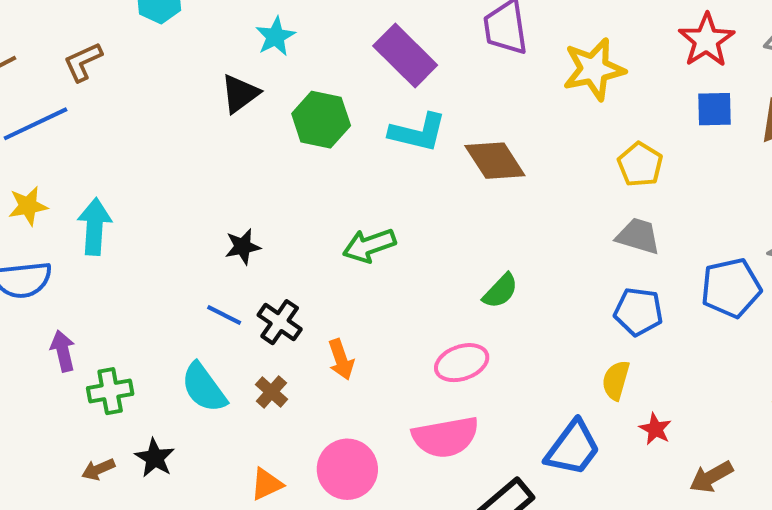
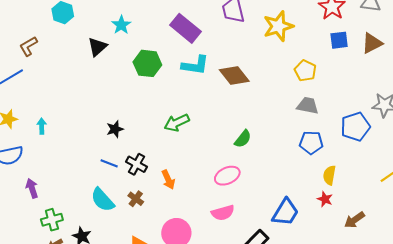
black triangle: (240, 94) -> (97, 47), moved
cyan arrow: (94, 227) -> (42, 126), size x0.6
yellow semicircle: (616, 380) -> (329, 175), moved
green cross: (110, 391) -> (52, 220), moved
pink semicircle: (446, 437) -> (223, 213), size x0.7

